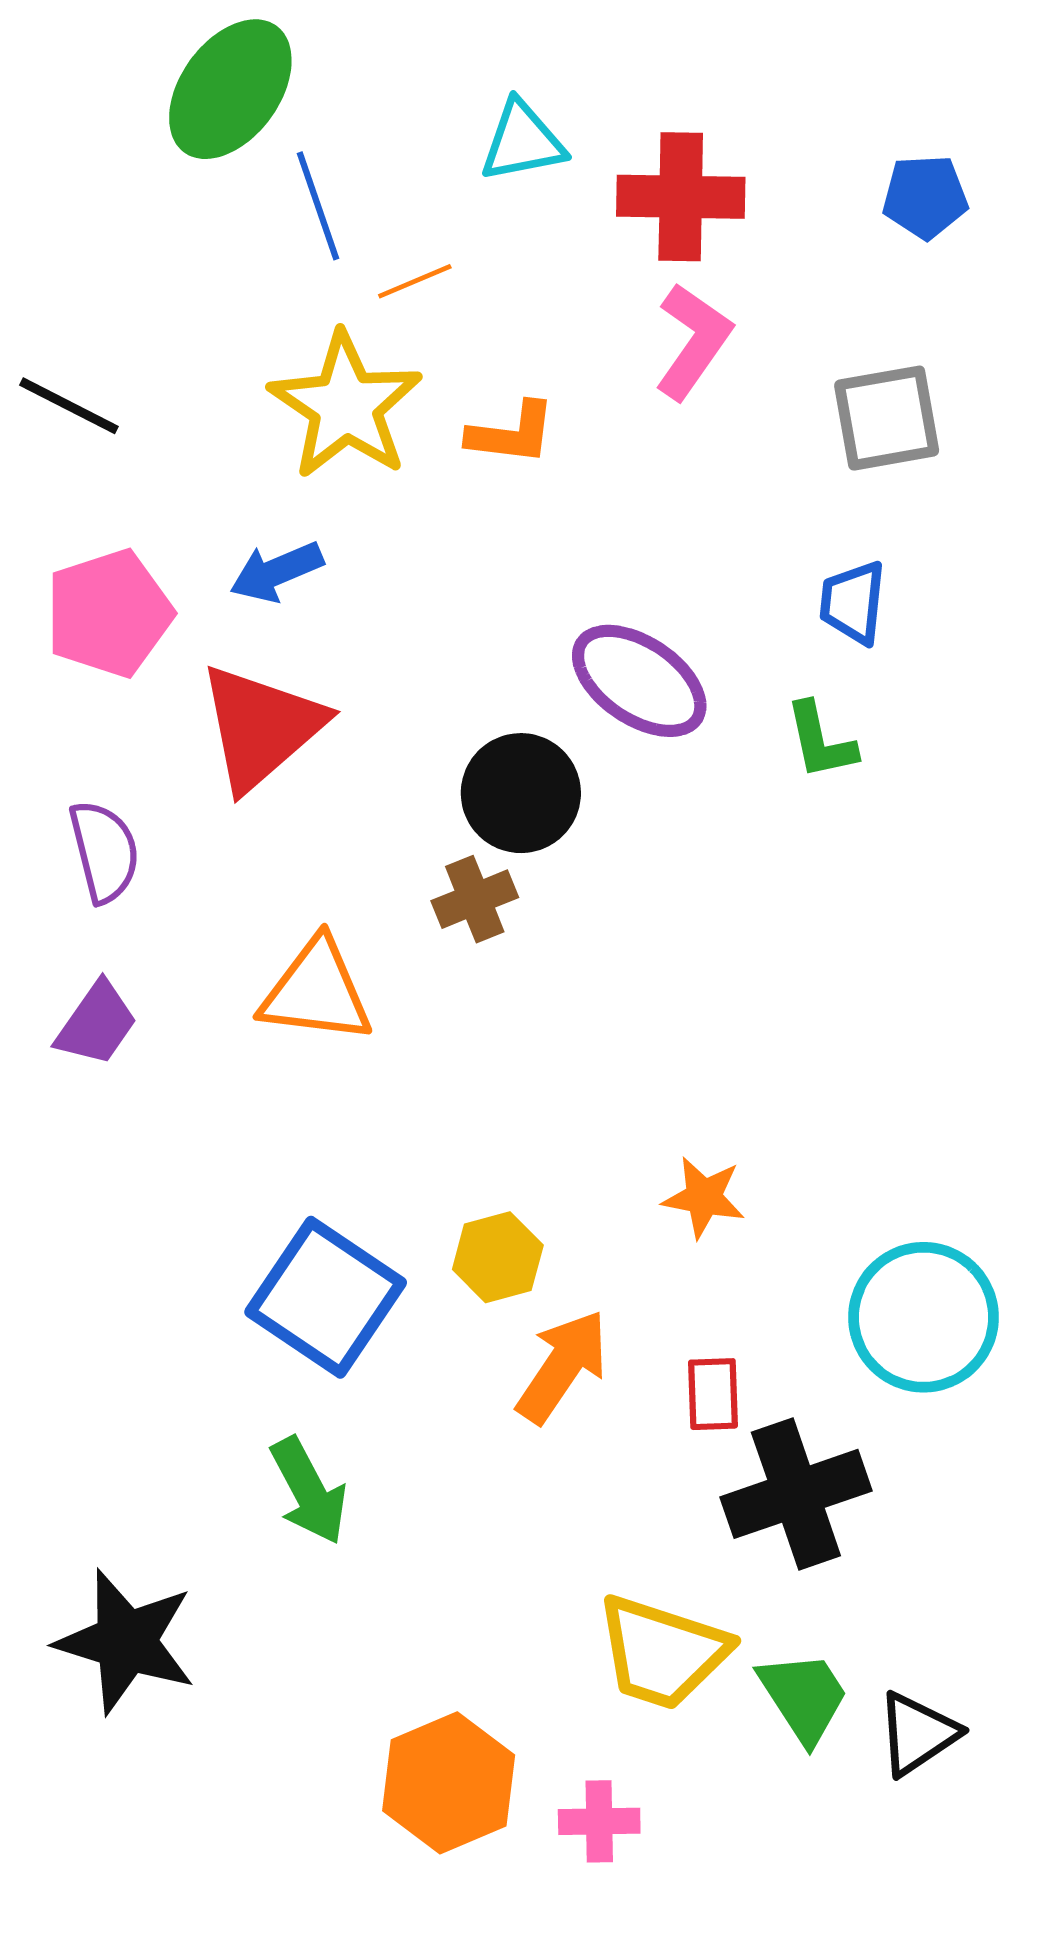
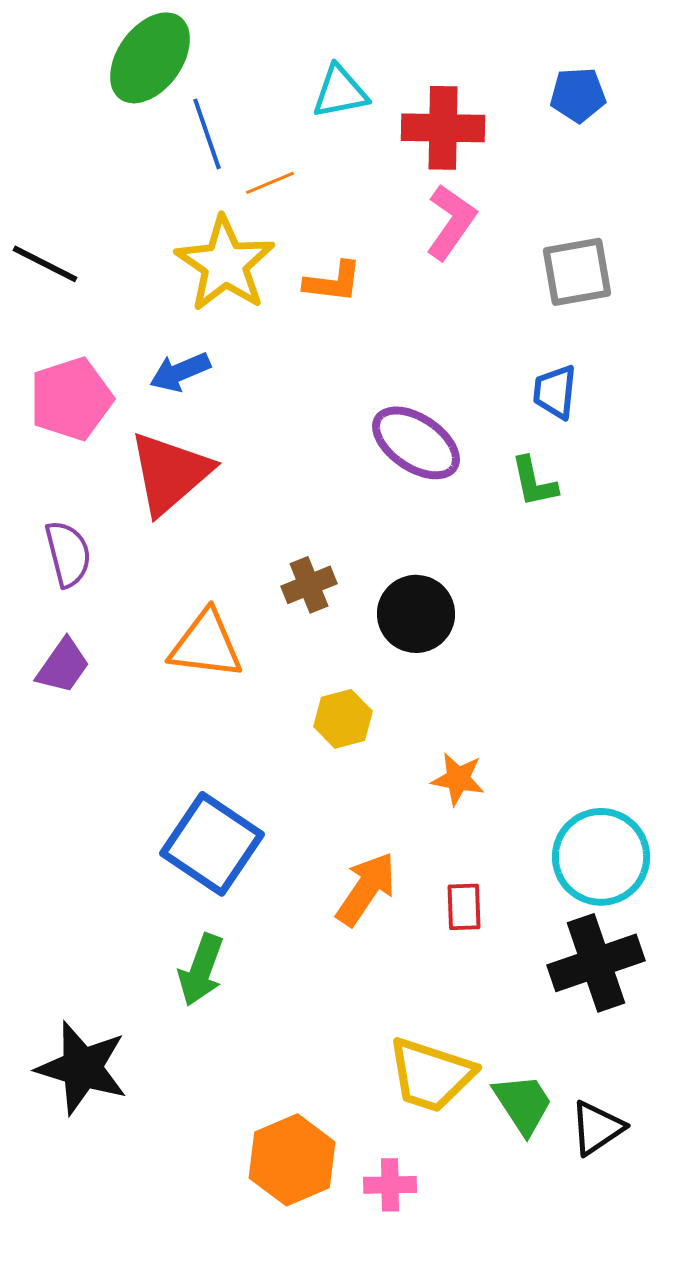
blue pentagon: (925, 197) -> (578, 95), moved
black circle: (521, 793) -> (416, 614), moved
yellow hexagon: (498, 1257) -> (343, 719), moved
green arrow: (309, 1491) -> (201, 970), turned 48
black cross: (796, 1494) -> (596, 963), moved

